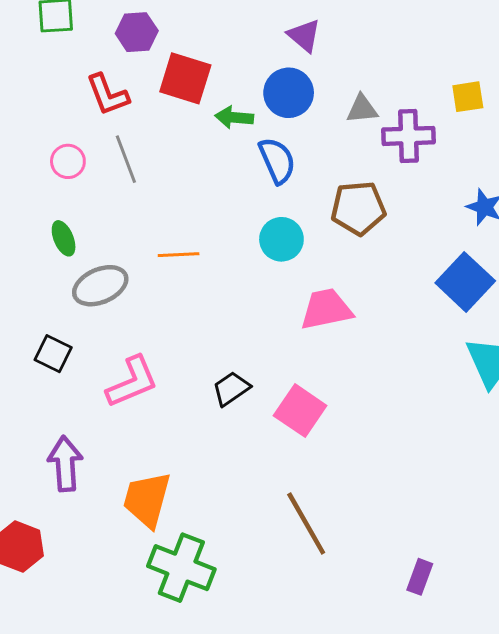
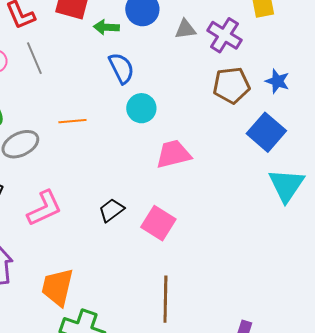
gray triangle: (362, 109) -> (185, 29), moved
purple cross: (409, 136) -> (224, 35), turned 36
blue semicircle: (277, 161) -> (121, 68), moved
brown pentagon: (358, 208) -> (231, 85), moved
brown line: (306, 523) -> (165, 299), turned 33

